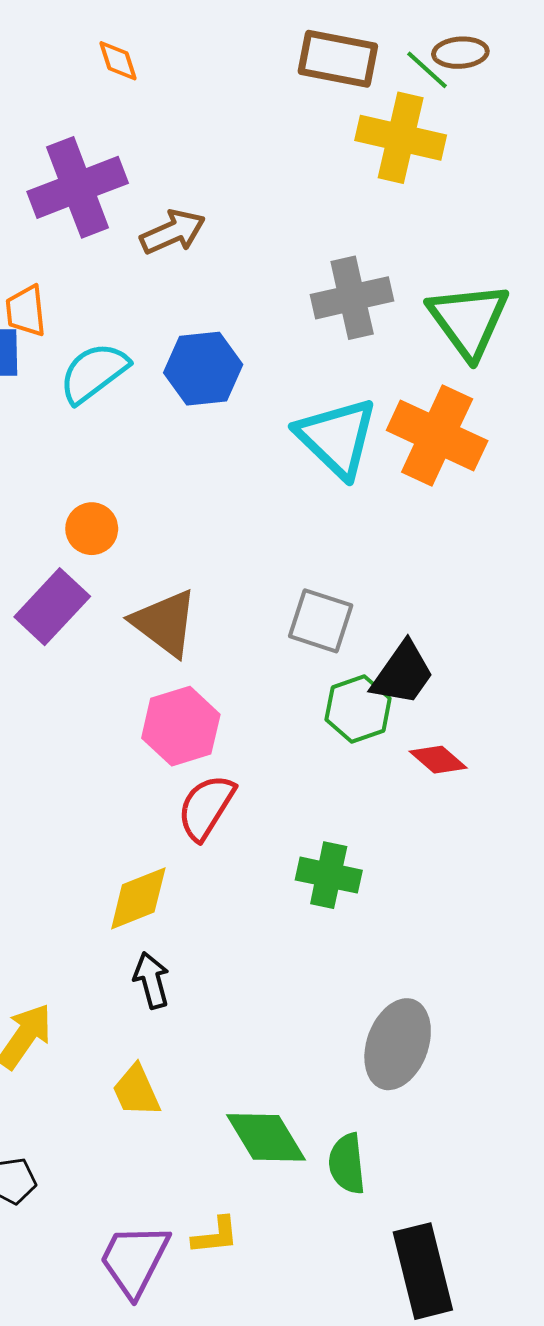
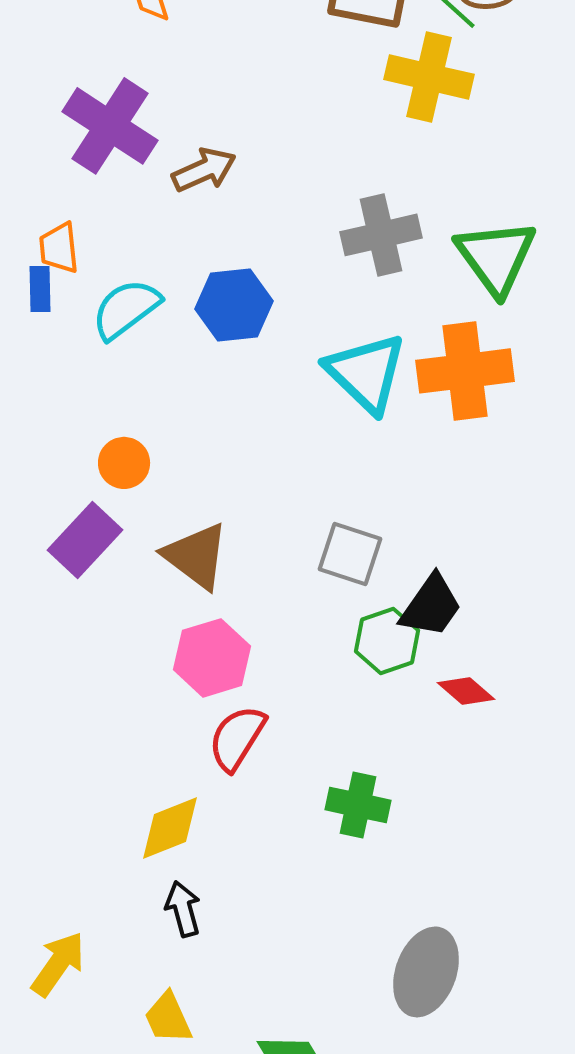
purple cross: (78, 187) -> (110, 126), turned -36
orange cross: (437, 436) -> (465, 371), turned -32

